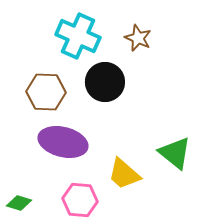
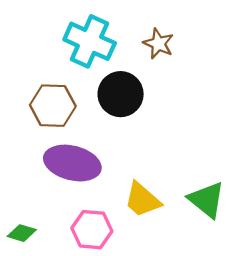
green triangle: (175, 153) -> (207, 200), moved

